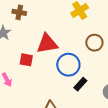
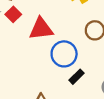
red square: (26, 60) -> (13, 14), moved, turned 32

